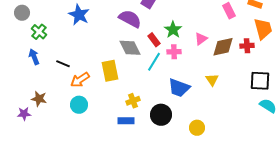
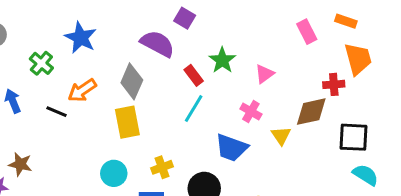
green cross: (39, 32) -> (41, 63), moved
brown diamond: (223, 47) -> (311, 112), moved
gray diamond: (130, 48) -> (132, 81), moved, turned 50
pink cross: (174, 52) -> (251, 112), moved, turned 32
orange arrow: (80, 80) -> (82, 90), moved
cyan circle: (79, 105) -> (114, 173), moved

